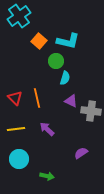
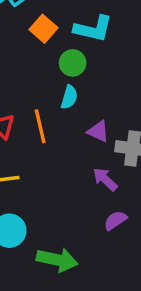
cyan semicircle: (65, 78) -> (69, 97), moved
purple arrow: (47, 129) -> (105, 179), moved
green arrow: (47, 176) -> (57, 260), size x1.6

